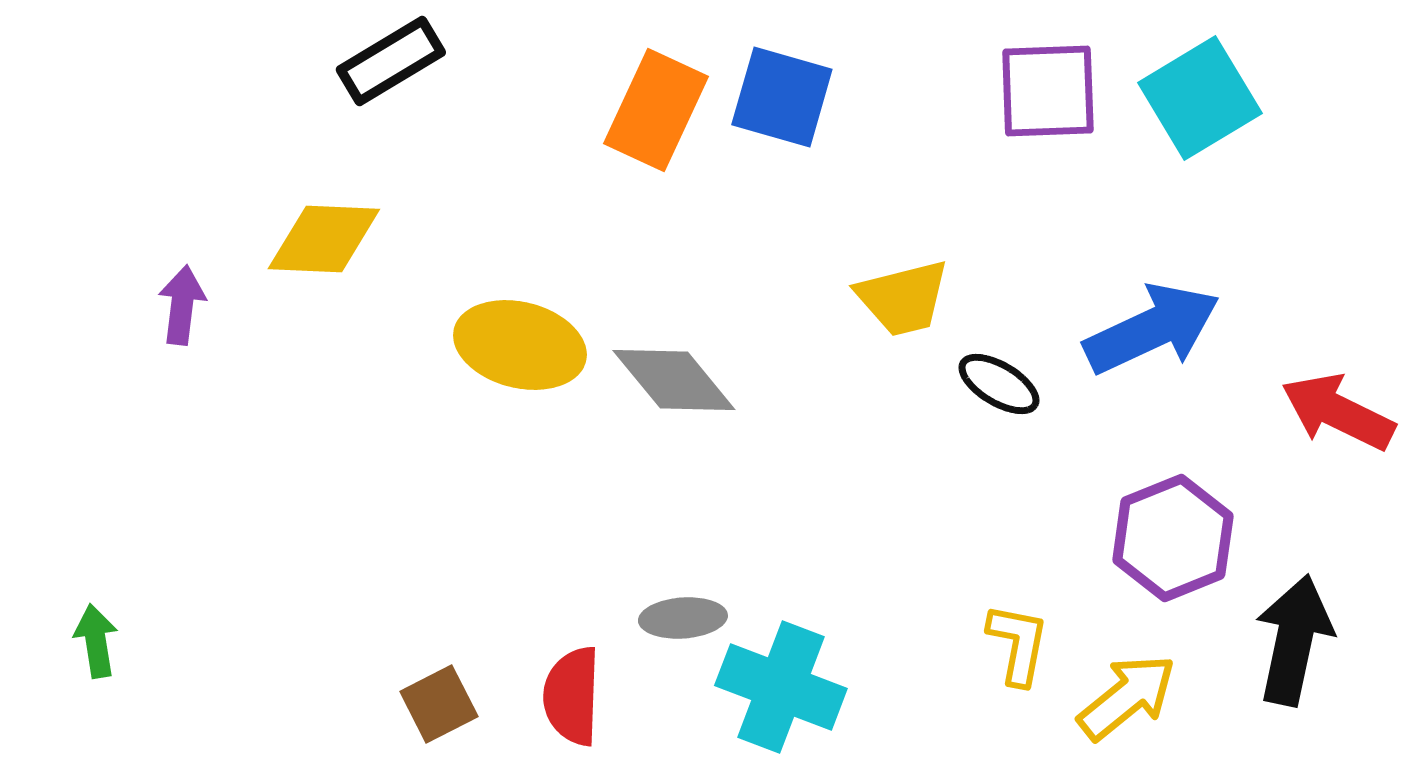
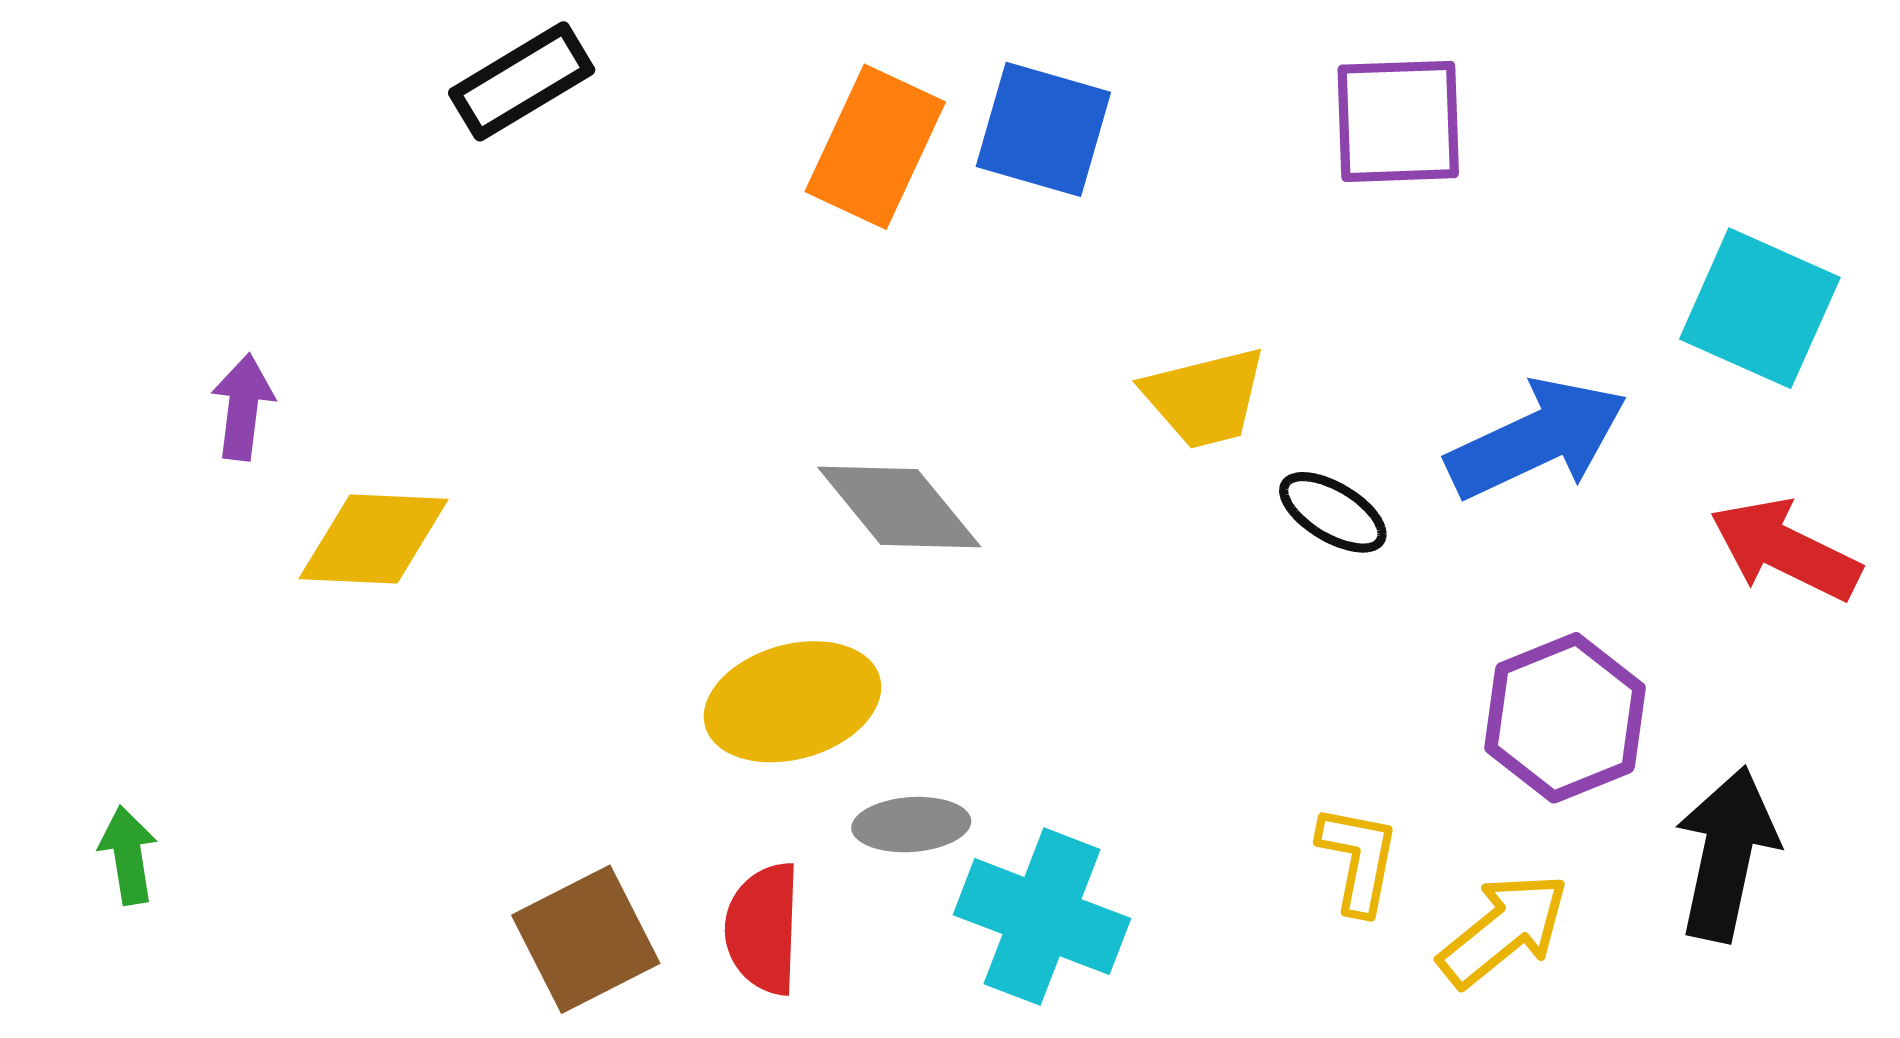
cyan square: (1200, 98) -> (1760, 308), moved, turned -35
yellow diamond: (324, 239) -> (374, 539), moved
yellow ellipse: (520, 345) -> (793, 702), moved, turned -30
brown square: (439, 704) -> (586, 939), size x1.4

